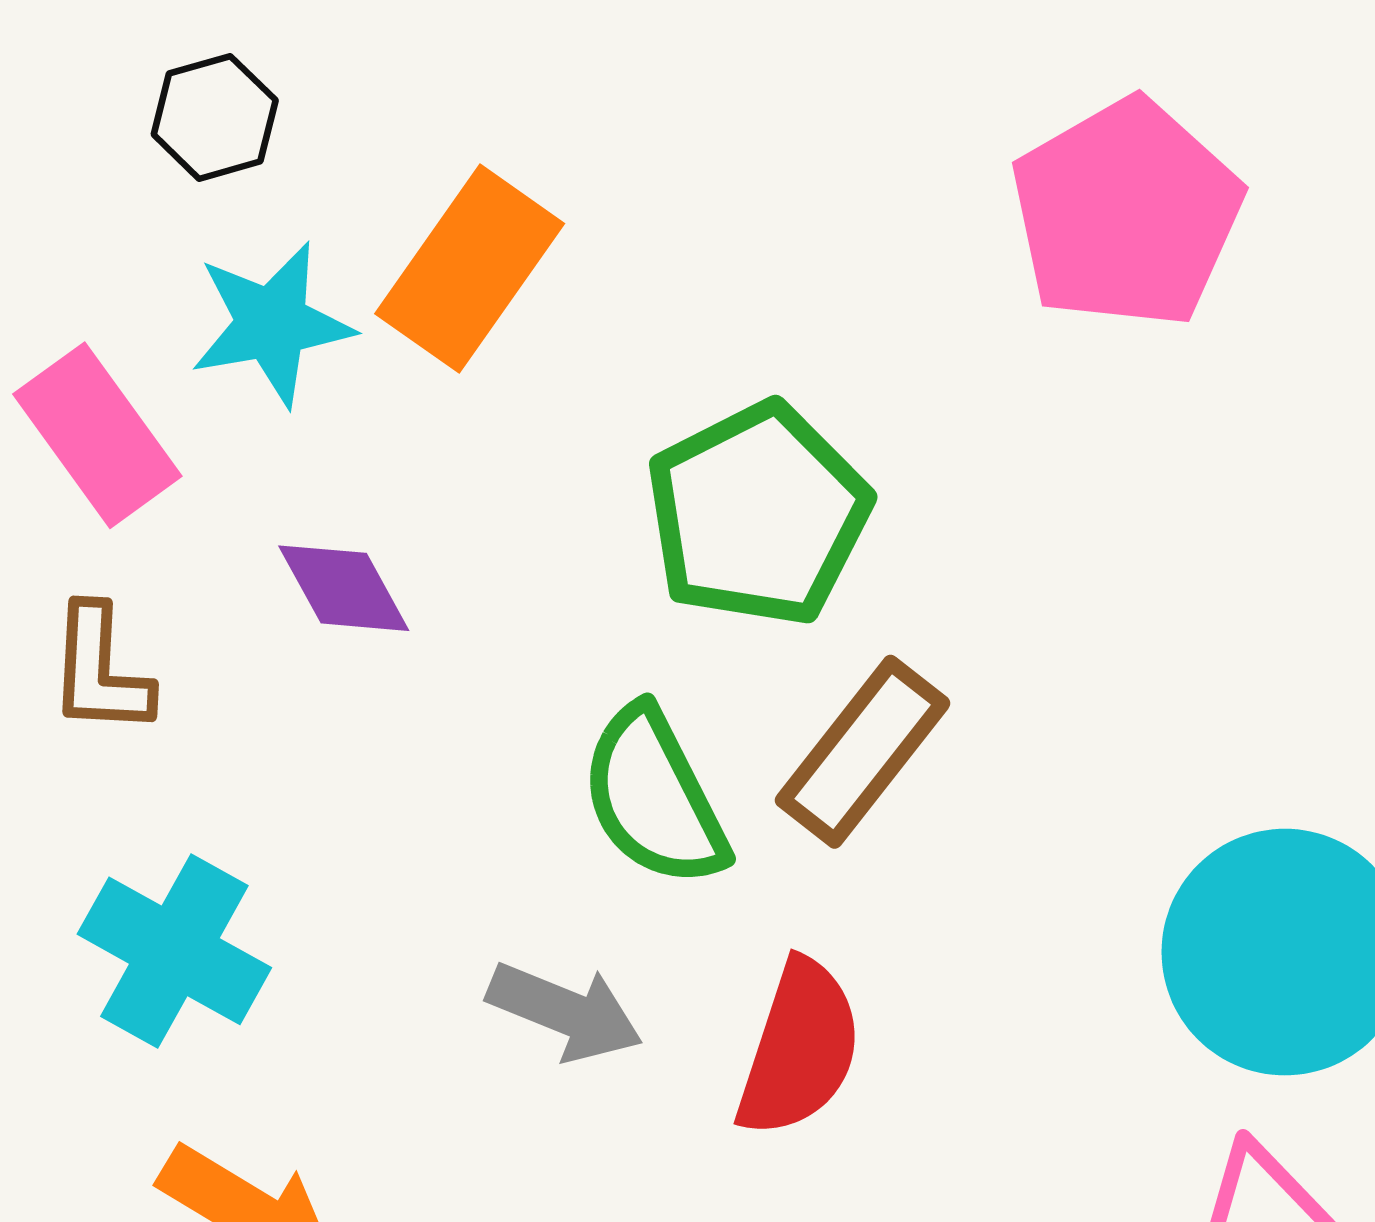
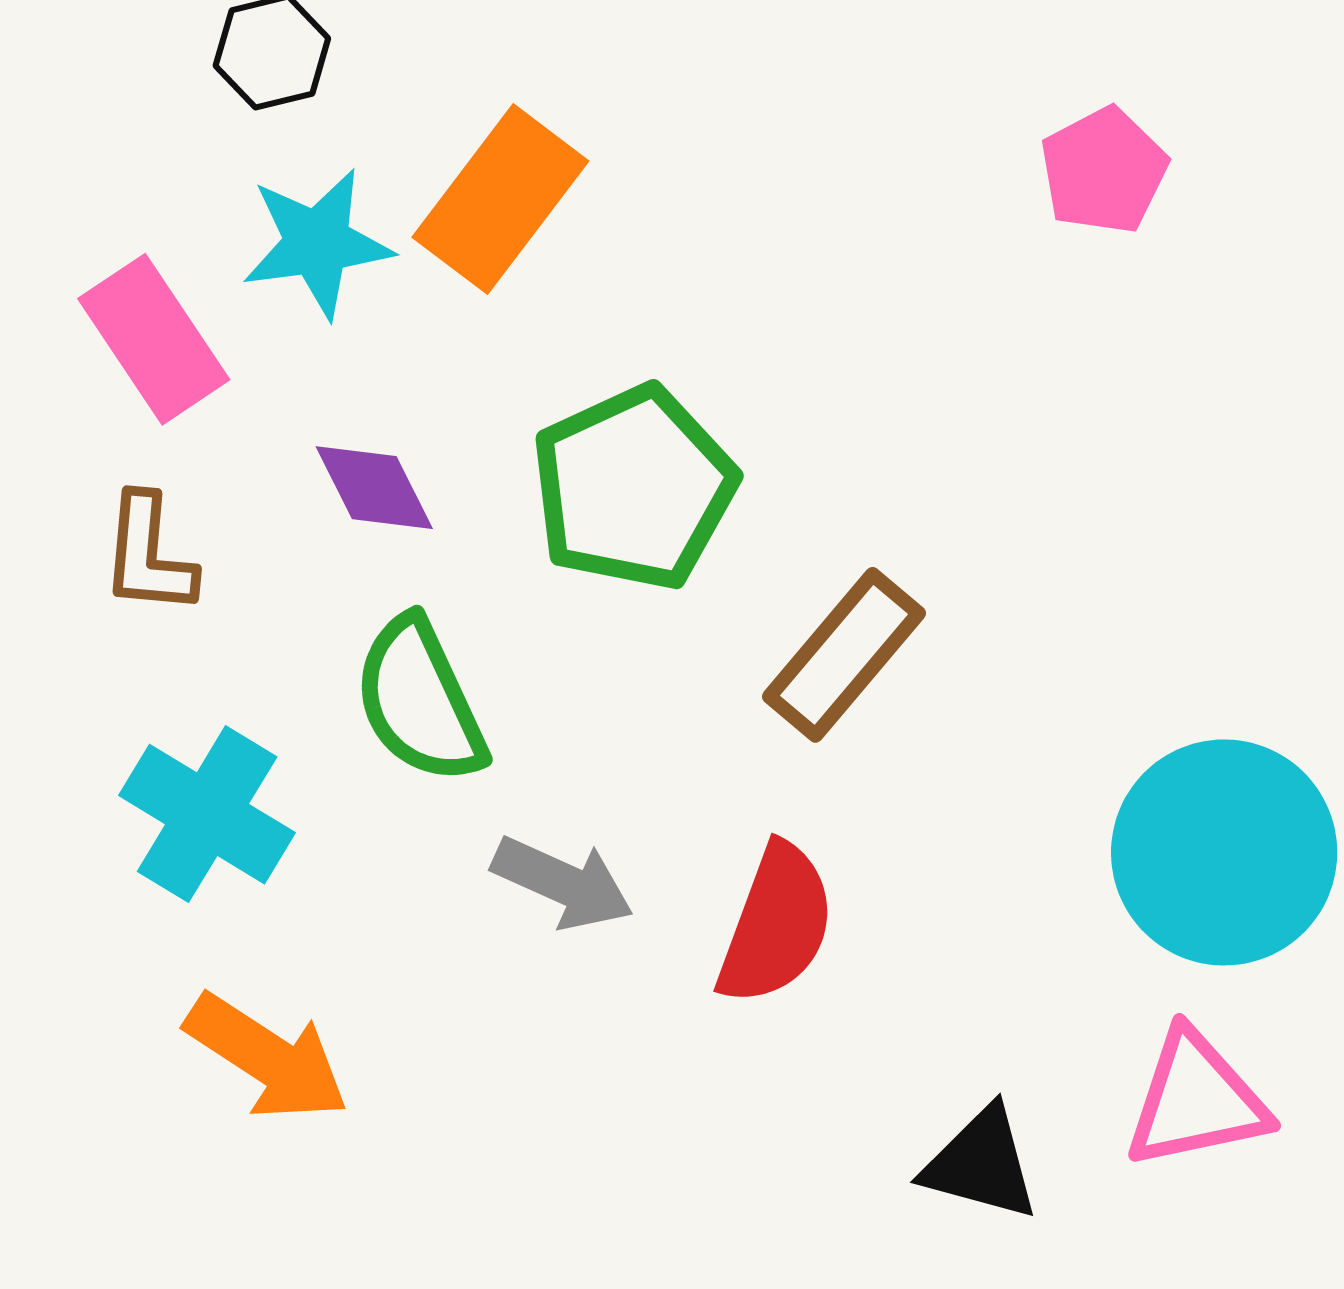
pink pentagon: (1126, 213) -> (1104, 171), size x0.6
green pentagon: (758, 514) -> (634, 488), moved
green semicircle: (654, 797) -> (420, 701), moved

